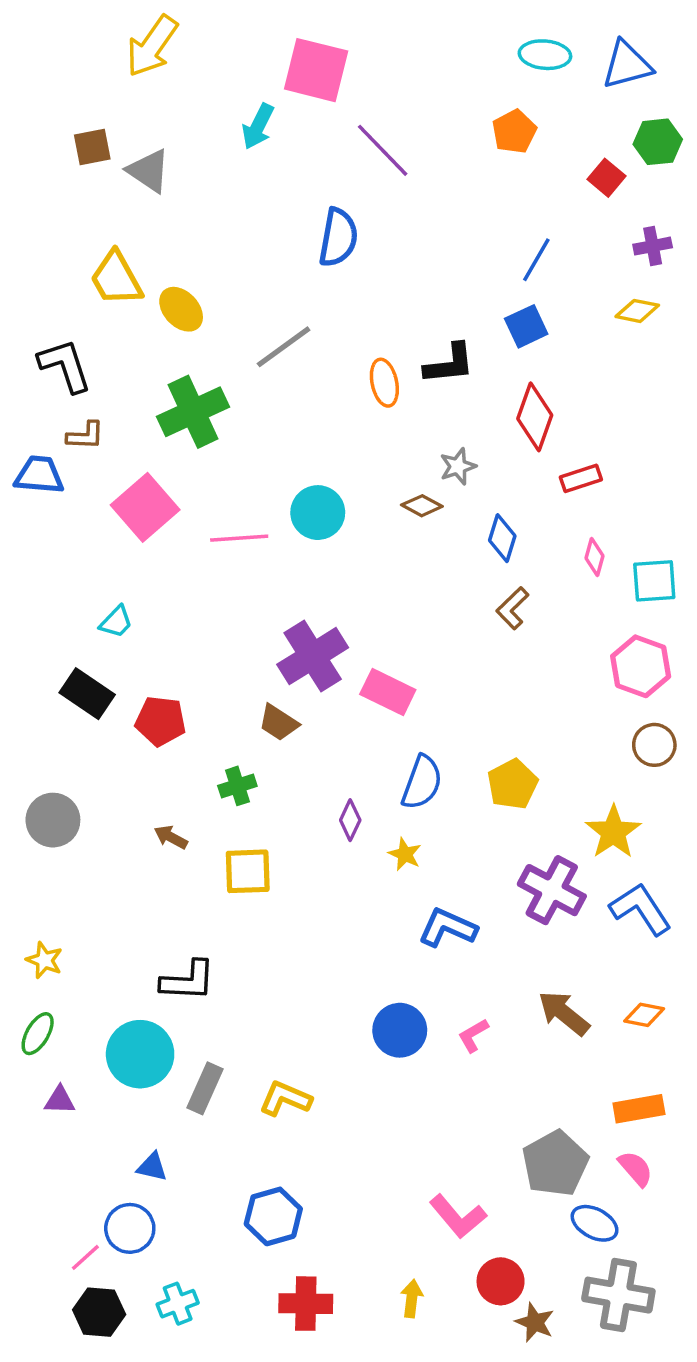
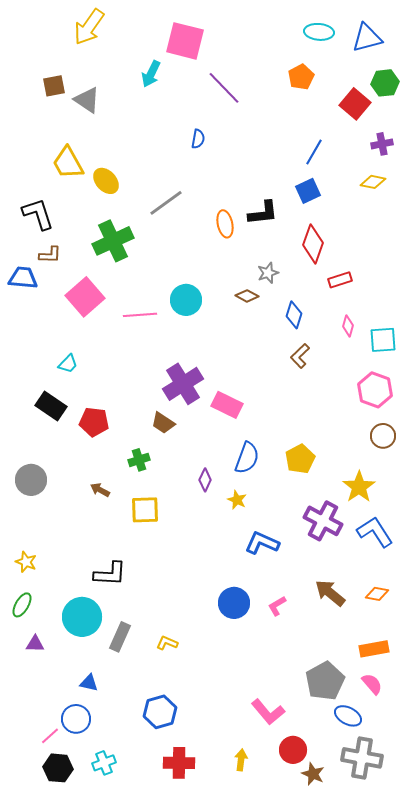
red square: (606, 178) -> (355, 104), size x1.4
blue semicircle: (338, 237) -> (198, 139), size x0.6
yellow L-shape: (285, 1099) -> (167, 643), size x0.7

